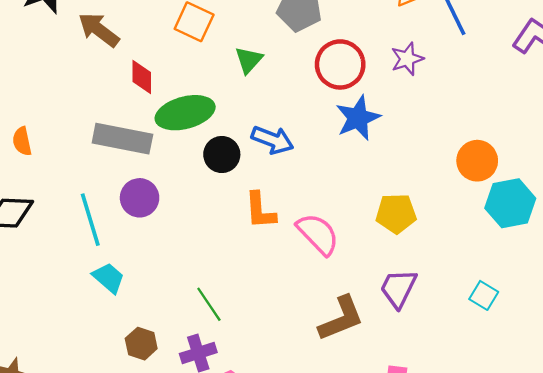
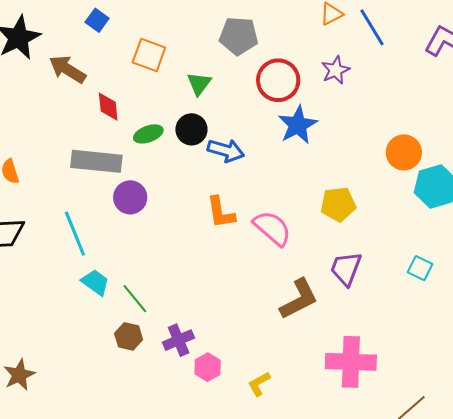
green ellipse: (185, 113) -> (148, 134), size x0.6
black circle: (222, 155) -> (191, 129), moved
purple circle: (140, 198) -> (130, 197), moved
green line: (209, 304) -> (135, 299), moved

